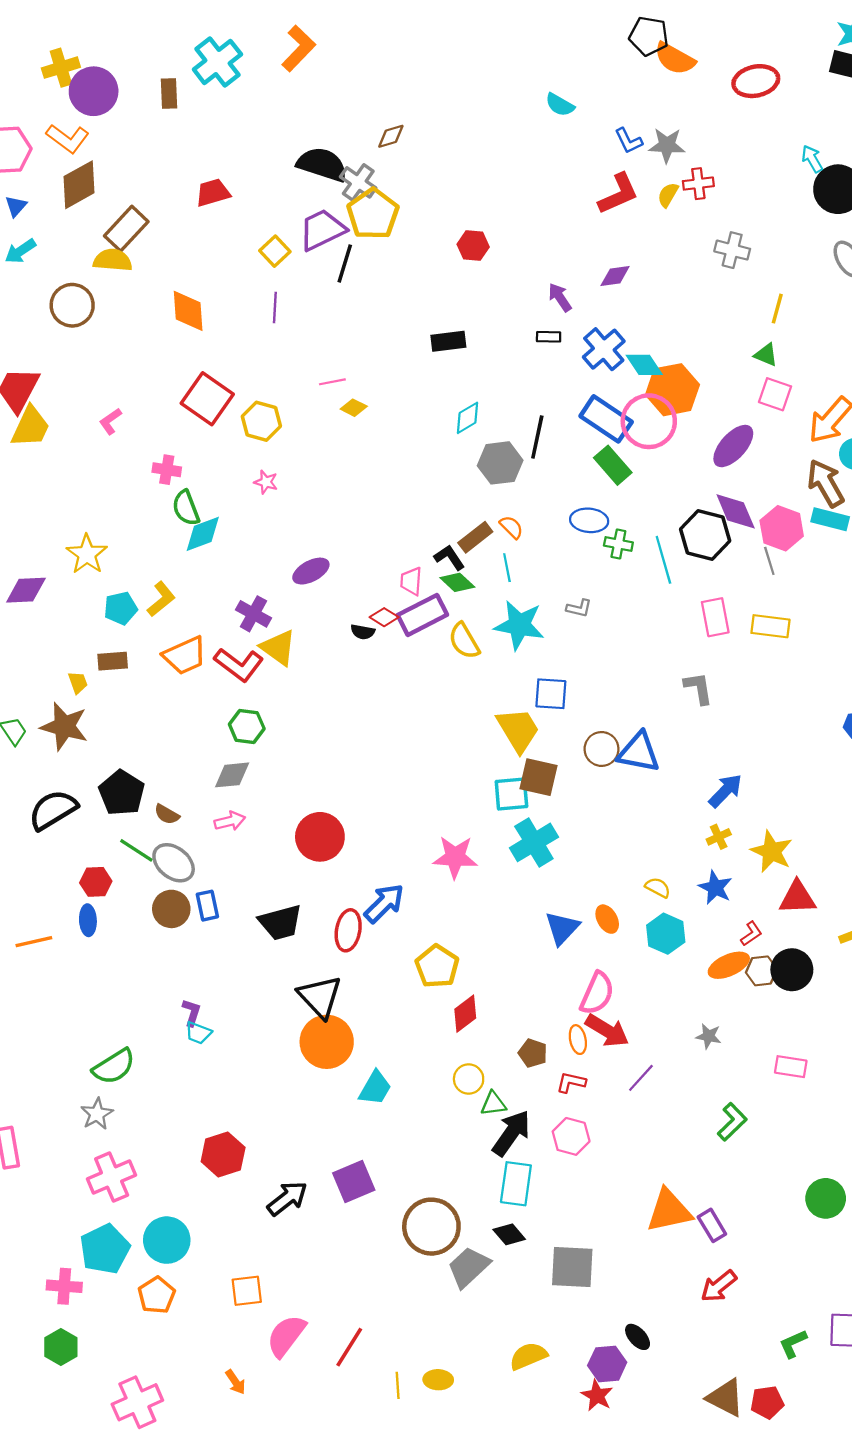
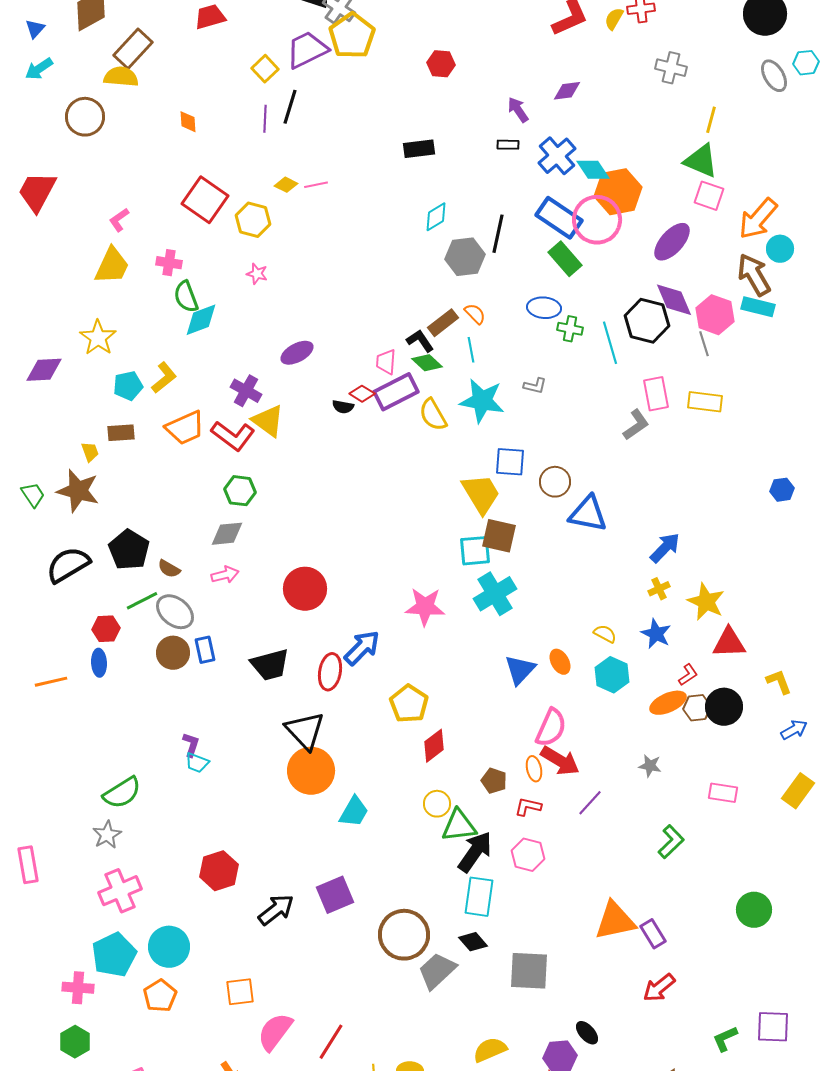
black line: (345, 264) -> (290, 107), moved
orange diamond: (188, 311) -> (188, 122), size x0.6
green triangle: (766, 355) -> (701, 161), size x1.6
yellow diamond: (354, 408) -> (286, 185), moved
yellow trapezoid: (30, 427) -> (112, 266), moved
gray L-shape: (698, 688) -> (636, 425), moved, turned 64
brown circle: (602, 749) -> (555, 482), moved
green line: (136, 850) -> (142, 601), turned -60
green triangle: (493, 1104) -> (459, 826), size x1.5

